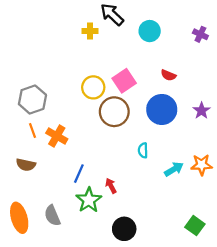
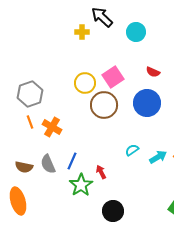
cyan semicircle: (143, 150) -> (132, 150), moved, turned 56
brown semicircle: (26, 165) -> (24, 167), moved
gray semicircle: (52, 216) -> (48, 164), moved

